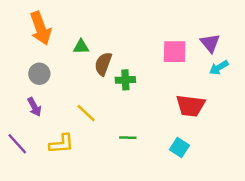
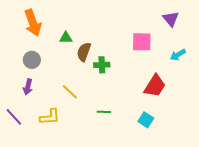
purple triangle: (210, 43) -> (171, 19), moved
red trapezoid: (191, 106) -> (155, 86), turned -65
purple arrow: (34, 107) -> (28, 87), turned 42

